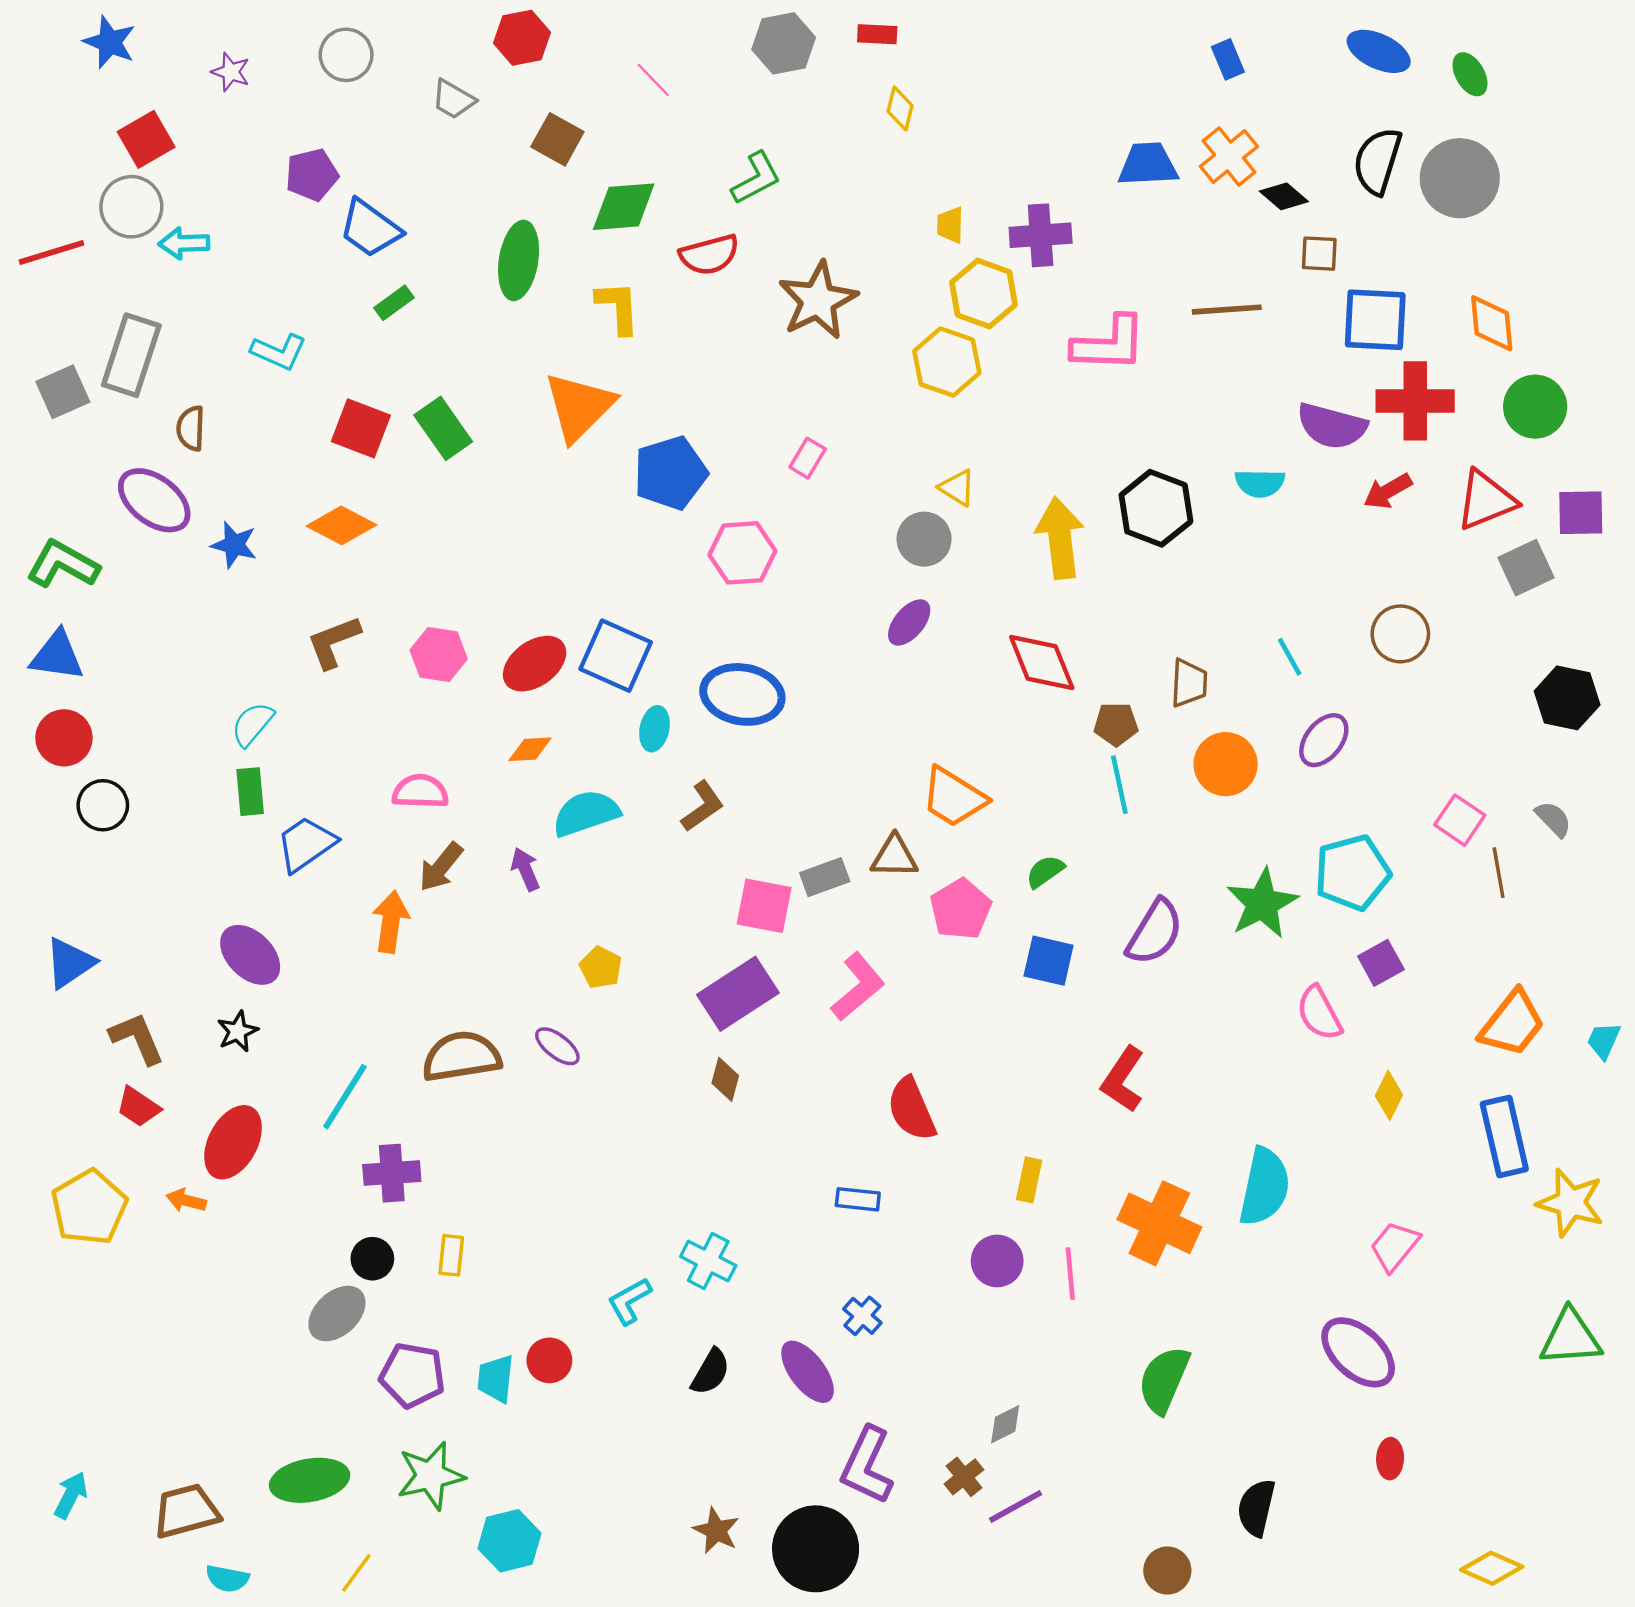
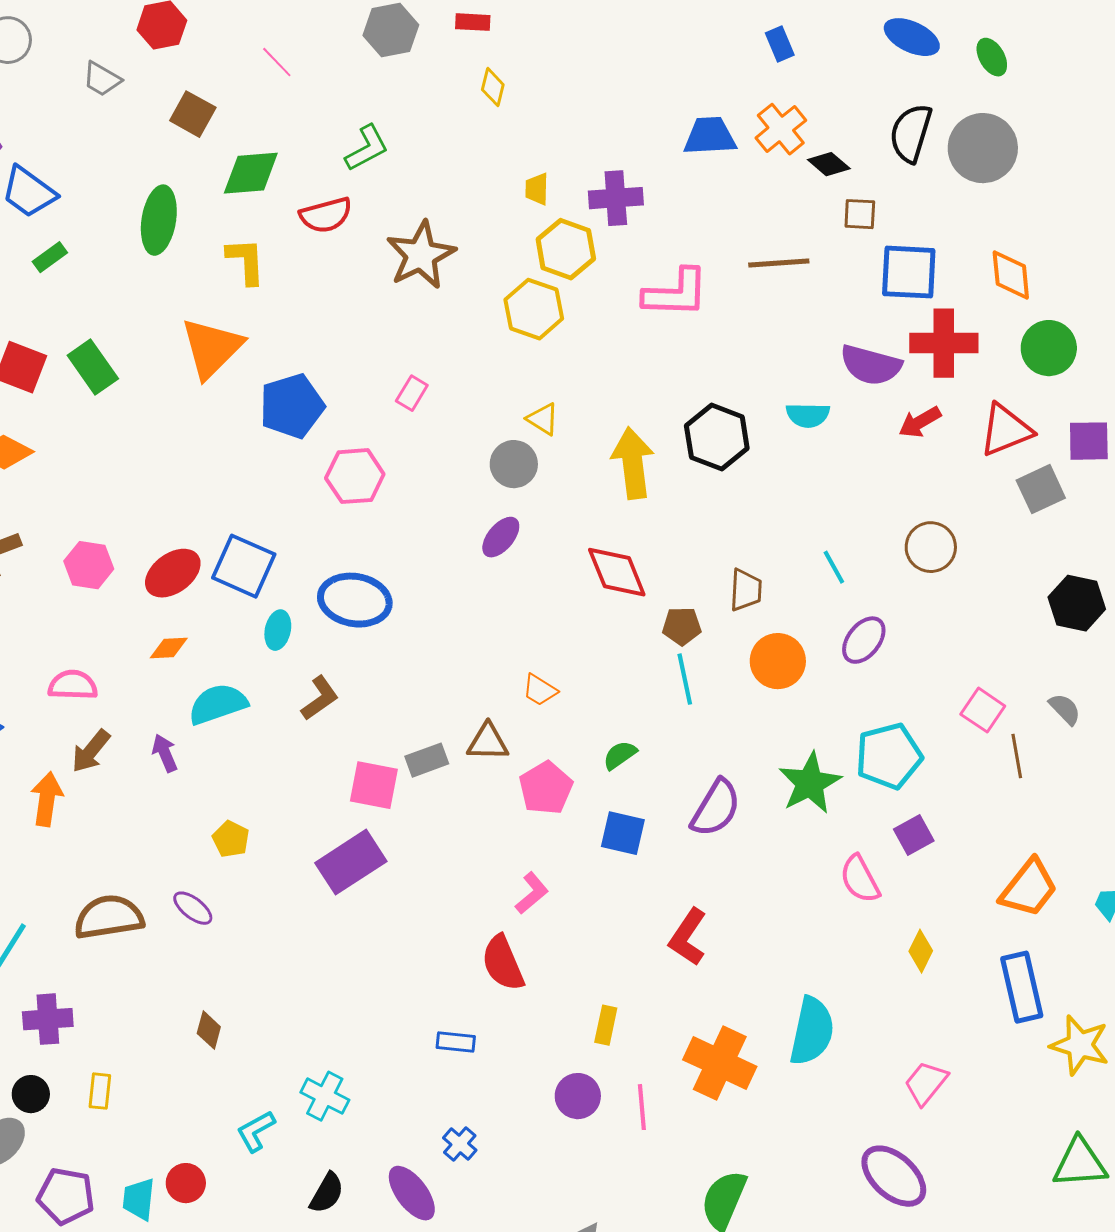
orange trapezoid: (954, 797) -> (540, 690), size x0.6
pink L-shape: (858, 987) -> (532, 893), moved, size x0.7
brown diamond: (725, 1079) -> (209, 1030), moved

